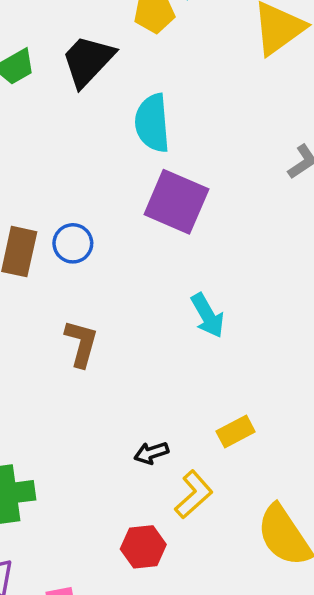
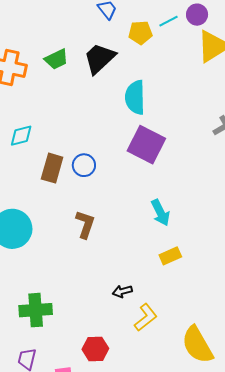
yellow rectangle: (236, 431) -> (170, 256), moved
red hexagon: (143, 547) -> (95, 349), moved

